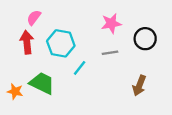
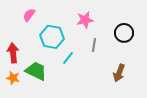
pink star: (111, 23) -> (85, 20), moved
red arrow: (27, 42) -> (13, 53), moved
gray line: (110, 53) -> (94, 45), turned -72

